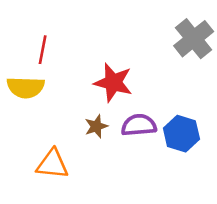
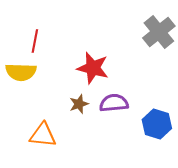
blue hexagon: (181, 134) -> (157, 124), moved

